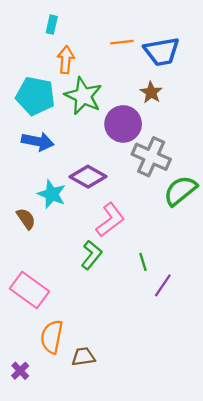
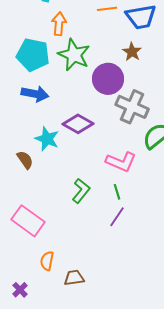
pink L-shape: (110, 220) -> (121, 162), moved, turned 60
green line: (143, 262) -> (117, 192), moved
purple line: (163, 285) -> (117, 217), moved
orange semicircle: (52, 337) -> (47, 261), size x0.7

